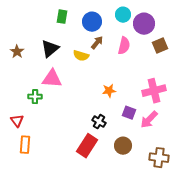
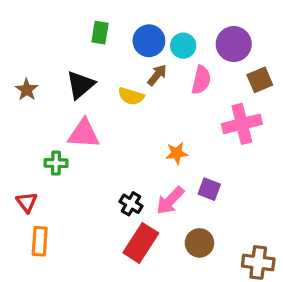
cyan circle: (123, 15) -> (183, 46), moved
pink cross: (154, 91) -> (242, 124), moved
pink arrow: (149, 120) -> (170, 201), moved
black cross: (99, 122) -> (131, 204), moved

